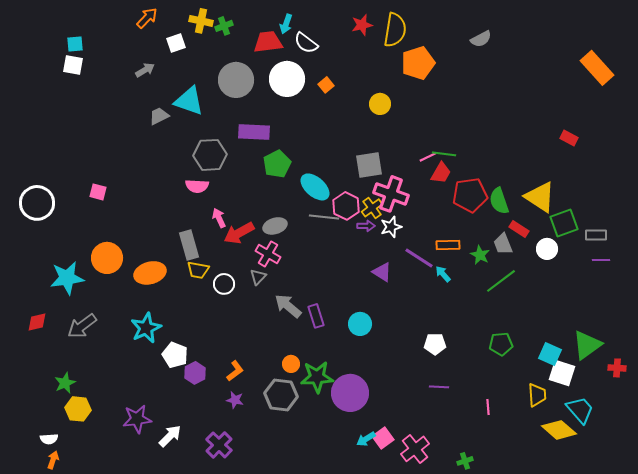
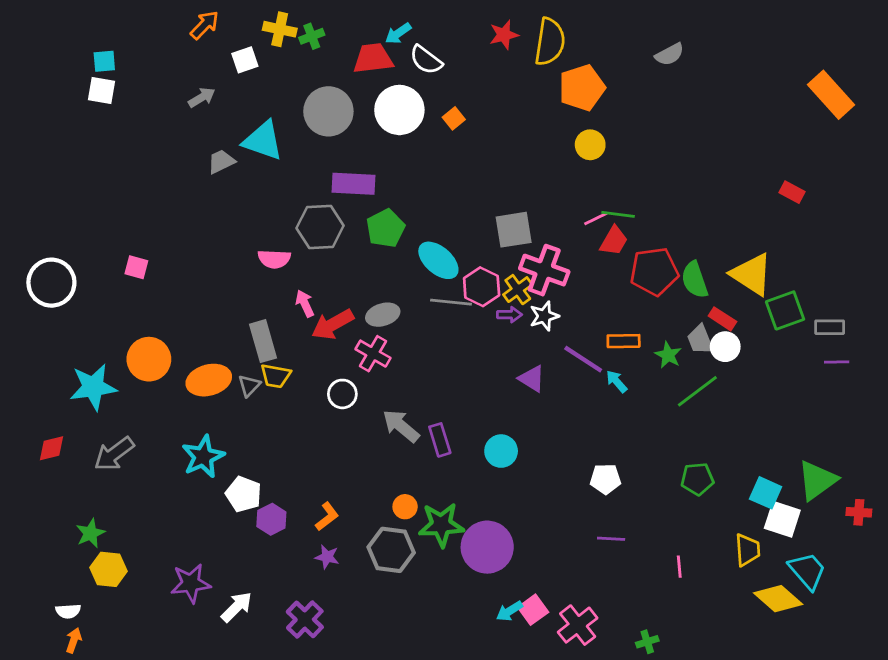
cyan arrow: (286, 24) -> (398, 33), turned 36
yellow circle: (380, 104) -> (590, 145), moved
gray hexagon: (210, 155) -> (320, 227), moved
white circle: (547, 249) -> (725, 347), moved
gray triangle: (258, 277) -> (249, 386), moved
white circle: (224, 284) -> (342, 394), moved

